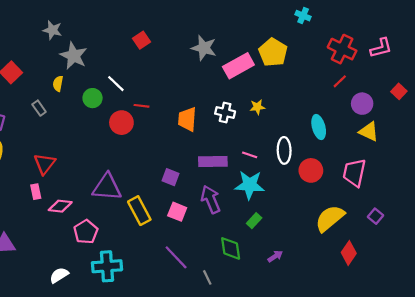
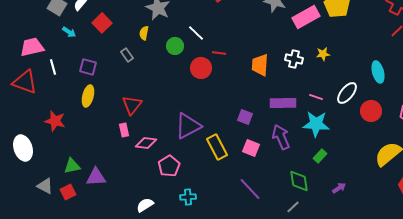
white ellipse: (284, 150) -> (347, 93), turned 40
purple triangle: (107, 187) -> (188, 126), turned -32
cyan cross: (107, 266) -> (188, 197), size x0.6
gray line: (207, 277) -> (293, 207), moved, turned 72

